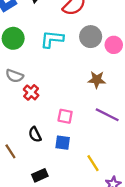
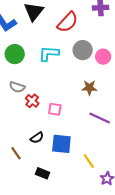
pink square: (65, 116) -> (55, 109), moved
black semicircle: (35, 134) -> (37, 138), turned -96
blue square: (63, 143) -> (61, 144), size x1.5
black rectangle: (40, 175) -> (43, 173), turned 48

